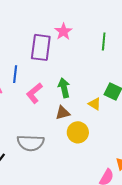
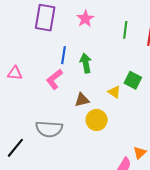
purple rectangle: (41, 47) -> (45, 18), moved
blue line: (15, 74) -> (63, 55), moved
green arrow: (64, 88) -> (86, 63), moved

